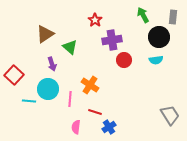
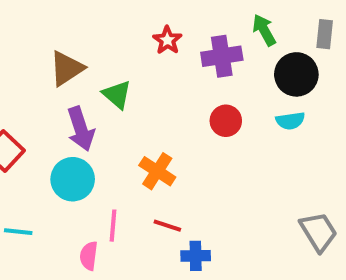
purple cross: (112, 40) -> (222, 56), moved
purple arrow: (52, 64) -> (81, 129), size x1.5
pink line: (70, 99) -> (113, 226), moved
cyan line: (29, 101) -> (18, 232), moved
pink semicircle: (76, 127) -> (89, 256), moved
blue cross: (109, 127) -> (196, 256), turned 32

